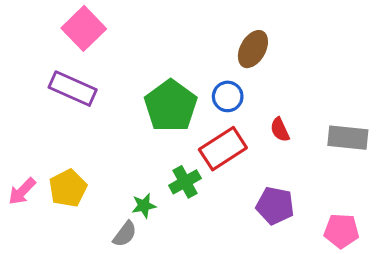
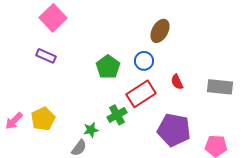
purple rectangle: (73, 89) -> (46, 56), size x0.7
green pentagon: (171, 106) -> (108, 67), size x0.7
purple pentagon: (275, 206) -> (174, 130), size x1.4

